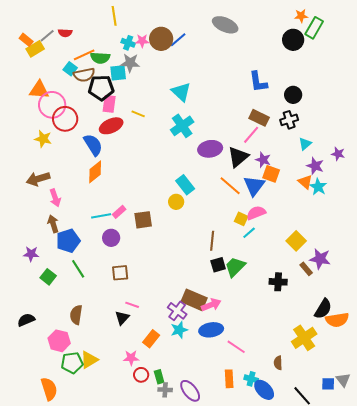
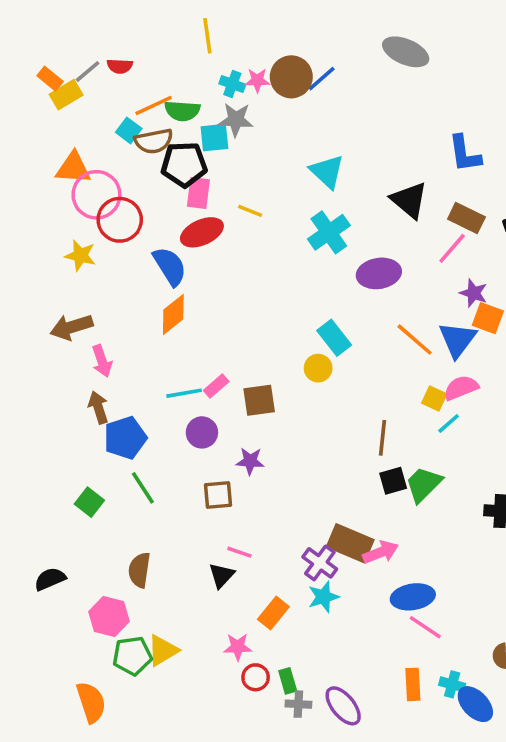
black triangle: (238, 157) -> (409, 200), moved, turned -40
purple star: (31, 254) -> (250, 461), moved
blue ellipse: (211, 330) -> (413, 597), moved

